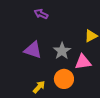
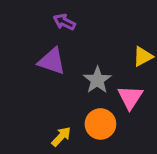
purple triangle: (33, 50) -> (52, 61), moved
pink triangle: (83, 62) -> (130, 97), turned -48

